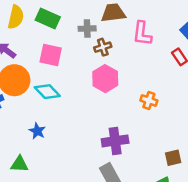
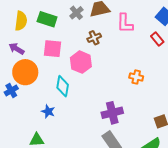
gray cross: (87, 29) -> (76, 13), moved, turned -32
pink hexagon: (105, 79) -> (81, 62), moved
cyan diamond: (47, 92) -> (63, 86), moved, turned 60

